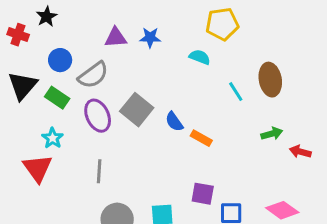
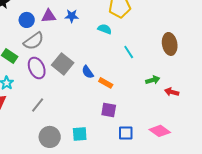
blue circle: (60, 60) -> (27, 20), moved
brown ellipse: (270, 80) -> (170, 44), moved
gray line: (99, 171) -> (38, 105), turned 35
purple square: (203, 194) -> (109, 110), moved

